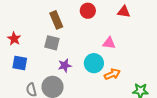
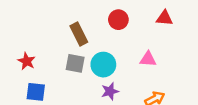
cyan circle: (94, 63) -> (103, 65), moved
purple star: (65, 66) -> (110, 91), moved

